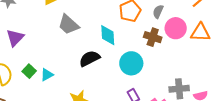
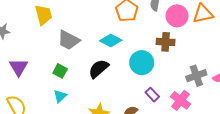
cyan diamond: (108, 35) -> (111, 40), turned -45
brown cross: (153, 37) -> (166, 42), moved
green square: (29, 71) -> (60, 71), moved

